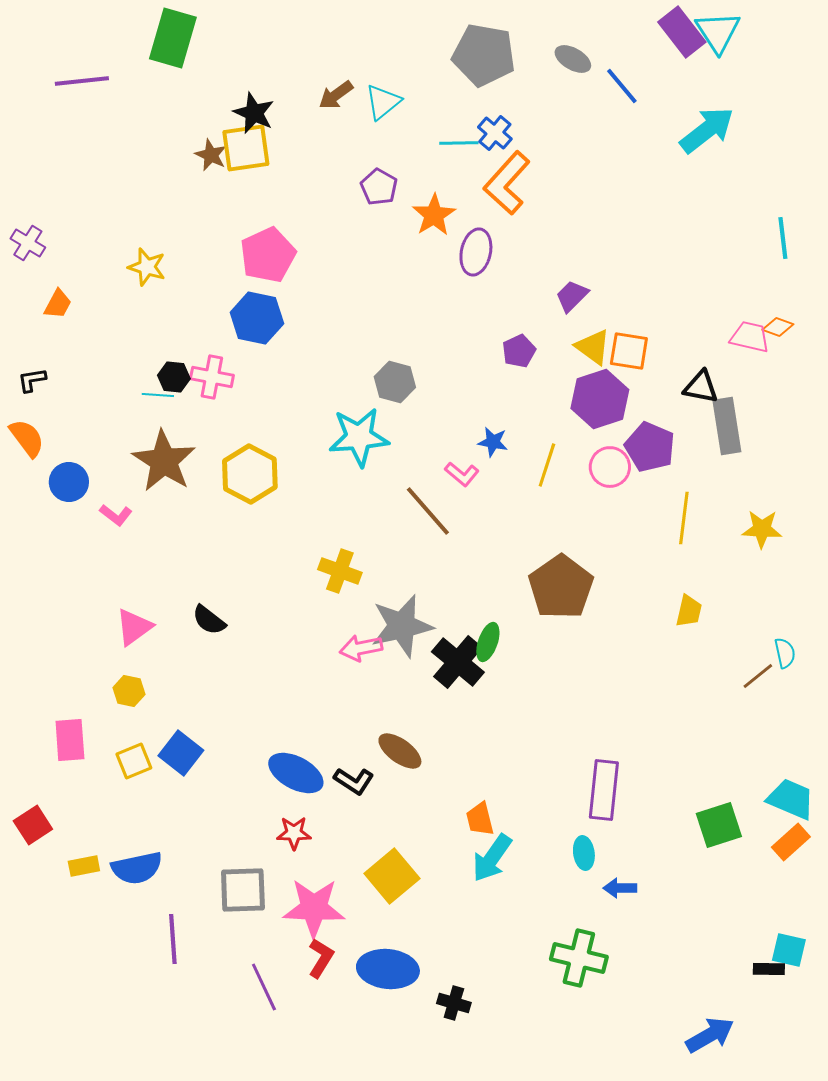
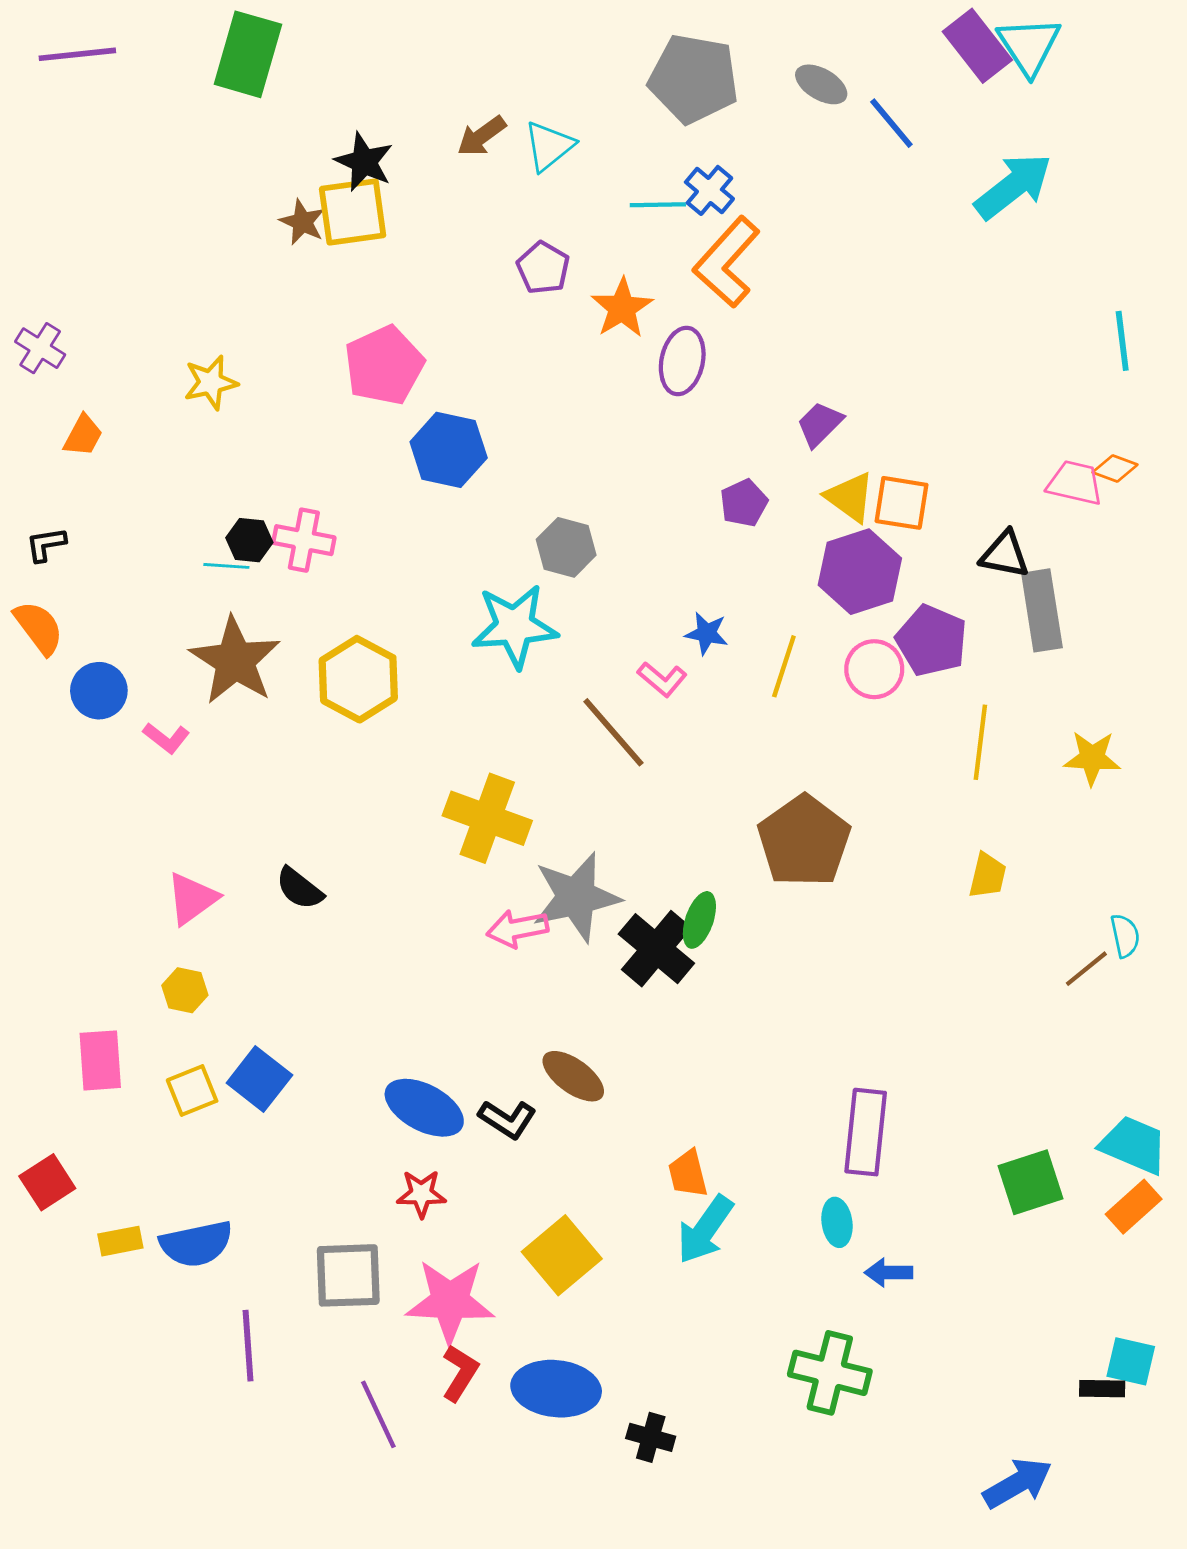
purple line: (82, 81) -> (77, 54), moved
yellow star: (147, 267) -> (211, 383), turned -30
blue hexagon: (257, 318) -> (449, 450), moved
yellow cross: (340, 571) -> (487, 818), size x1.4

